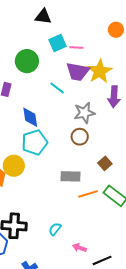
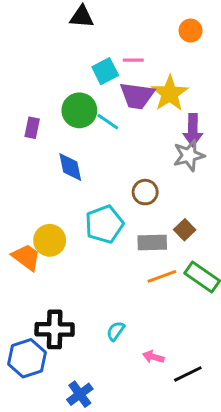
cyan square: (57, 43) -> (105, 71), moved
green circle: (27, 61) -> (79, 110), moved
gray star: (84, 113) -> (189, 155), moved
cyan pentagon: (35, 142) -> (104, 224), moved
gray rectangle: (71, 176) -> (152, 242), moved

